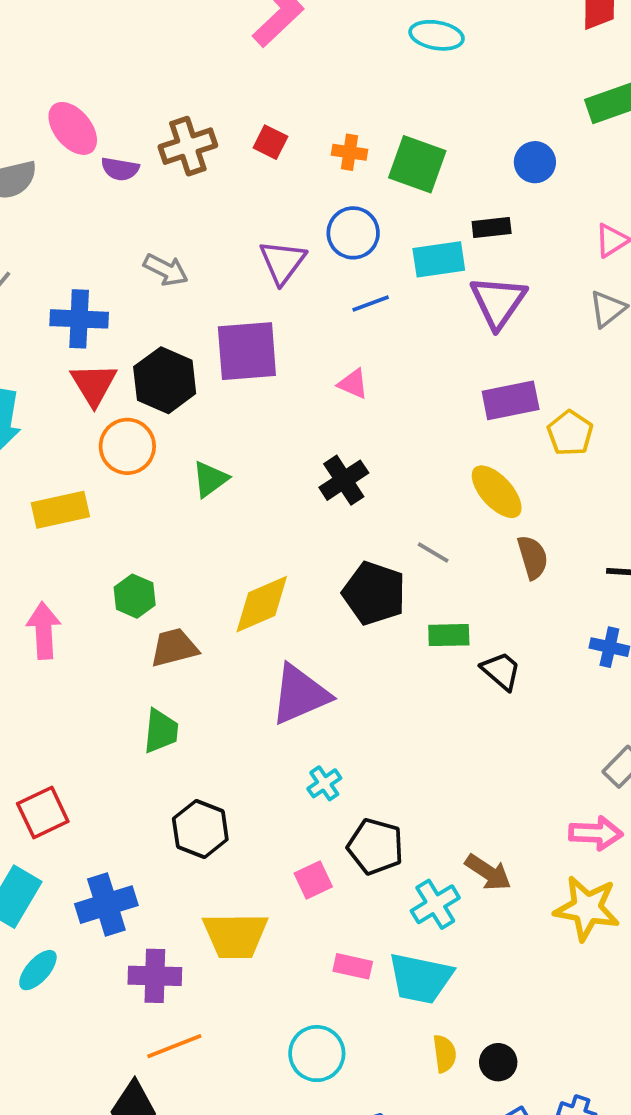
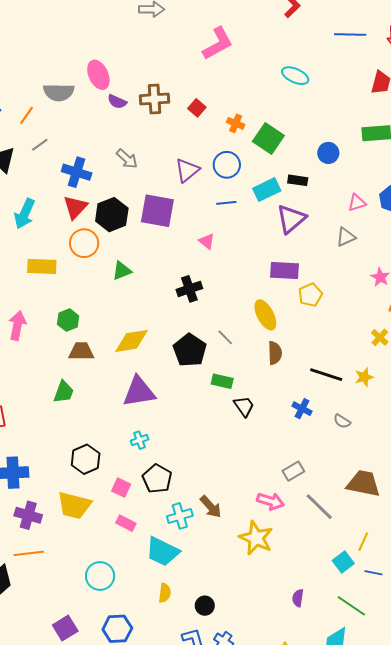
cyan rectangle: (439, 259) -> (267, 190), turned -32
black hexagon: (200, 829) -> (86, 459), moved
pink square: (313, 880) -> (121, 488), turned 36
pink rectangle: (353, 966) -> (126, 523), moved
black circle: (498, 1062) -> (205, 606), moved

